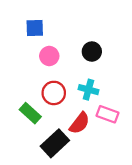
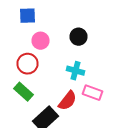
red circle: (54, 93) -> (28, 64), moved

